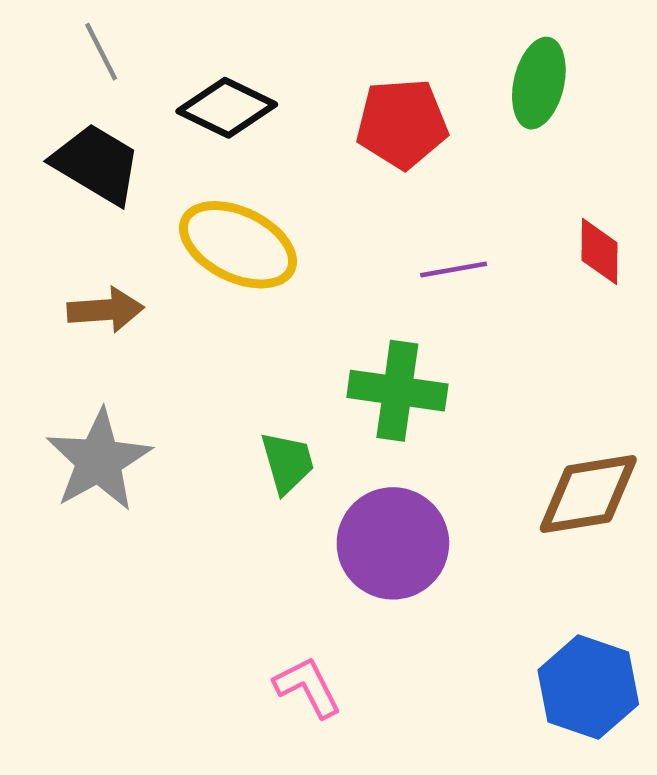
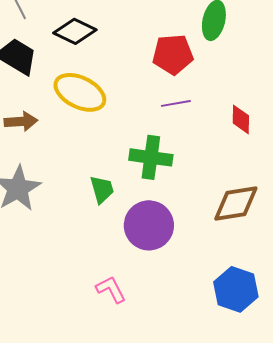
red pentagon: (402, 123) -> (173, 54), moved
red diamond: (599, 251) -> (241, 119), moved

